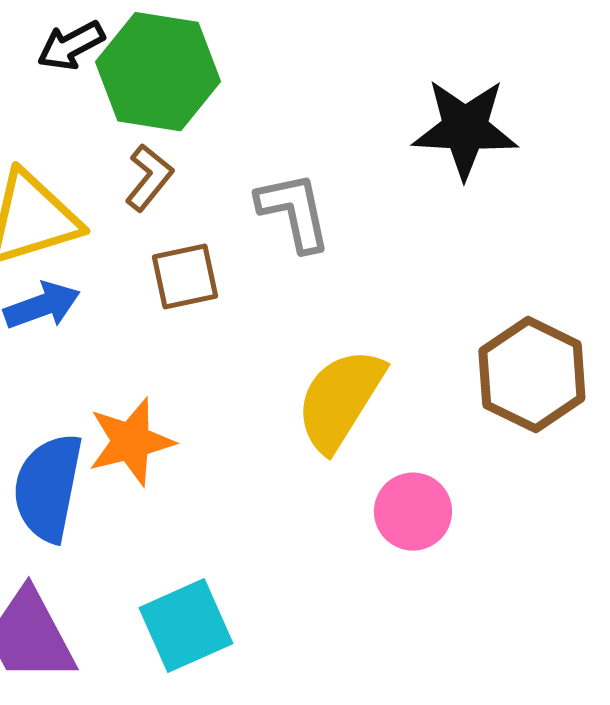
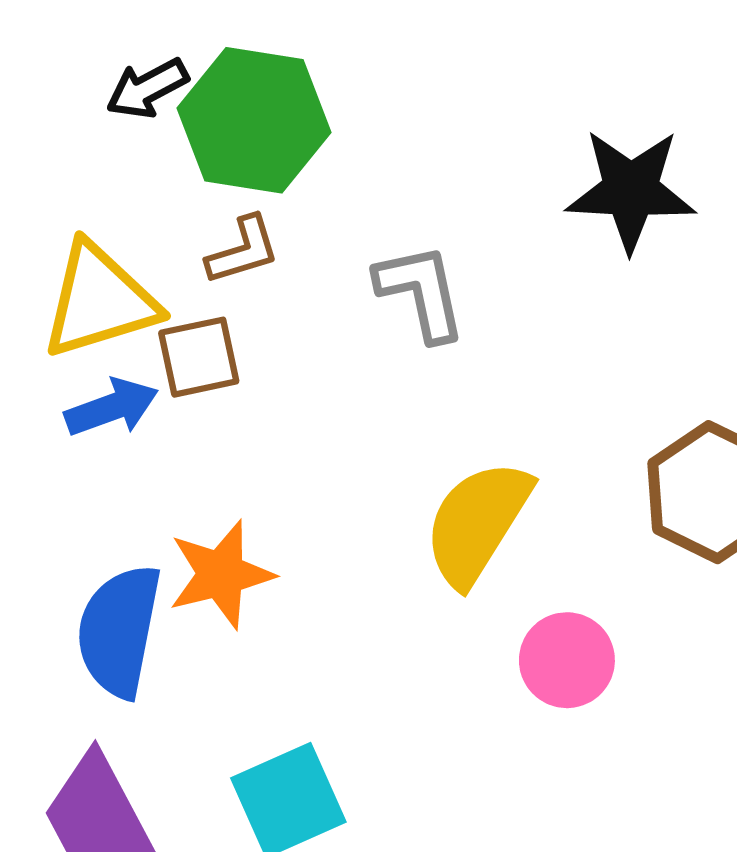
brown L-shape: (149, 178) -> (243, 250), turned 34
brown square: (185, 277) -> (199, 357), moved

